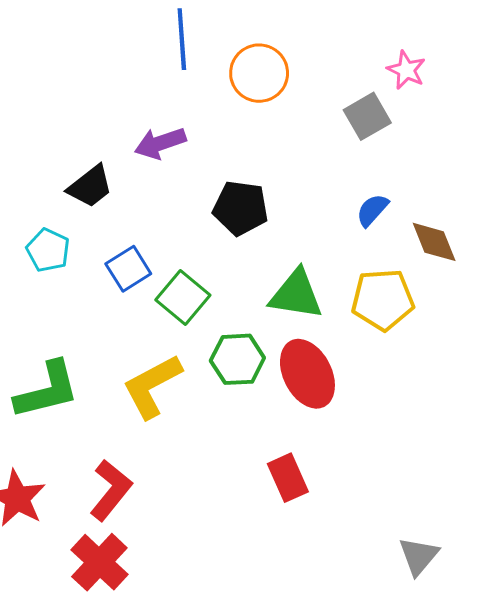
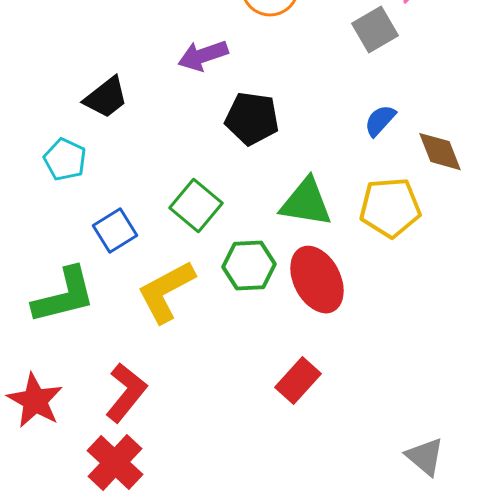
purple arrow: (160, 143) -> (203, 56), moved
blue square: (128, 269) -> (115, 231), moved
red rectangle: (288, 478) -> (298, 381), turned 66
gray triangle: (419, 556) -> (425, 457), turned -30

